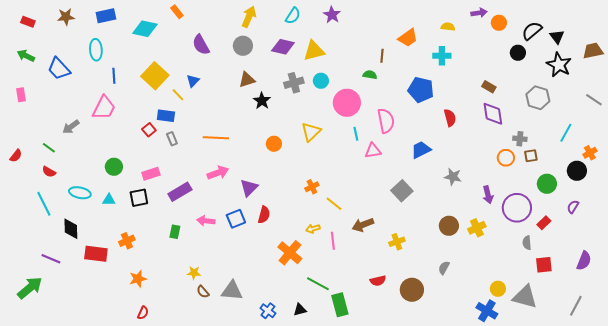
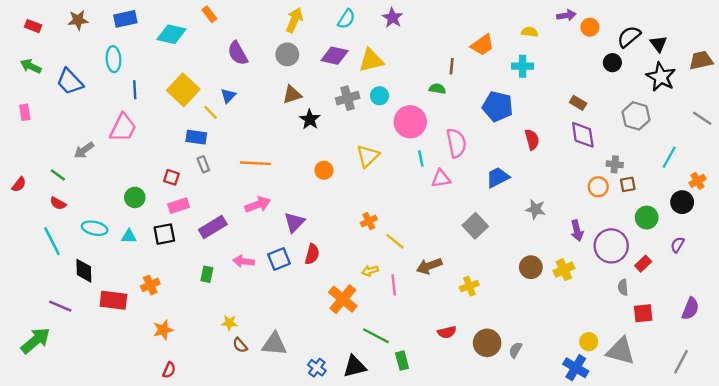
red square: (149, 130) -> (171, 177), moved, turned -32
gray semicircle: (444, 268) -> (515, 350), moved
green rectangle: (340, 305) -> (402, 361), size x0.7
black triangle: (300, 310) -> (355, 366), size x1.5

